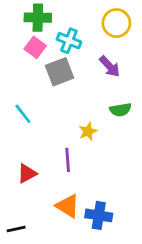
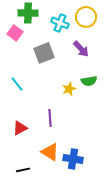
cyan cross: (69, 41) -> (60, 23), moved
pink square: (35, 47) -> (15, 33), moved
yellow star: (88, 131) -> (69, 89), moved
black line: (16, 229) -> (23, 170), moved

